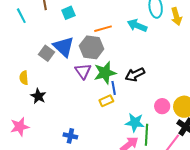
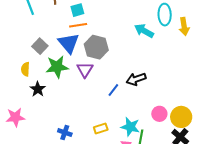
orange line: (103, 29) -> (78, 25), moved
gray square: (46, 53) -> (40, 46), moved
green star: (105, 73) -> (57, 67), moved
blue line: (114, 88) -> (113, 90), turned 40
yellow rectangle: (106, 101) -> (101, 129), moved

